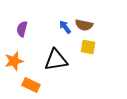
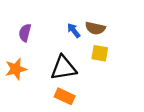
orange rectangle: (31, 85) -> (65, 96), moved

